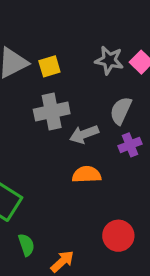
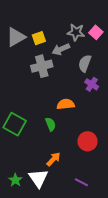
gray arrow: (84, 134) -> (61, 49), moved
purple cross: (130, 145) -> (92, 84), turned -32
green semicircle: (26, 245) -> (51, 124), moved

